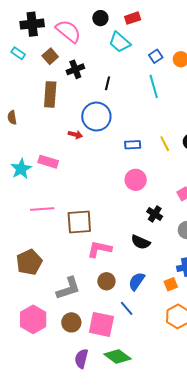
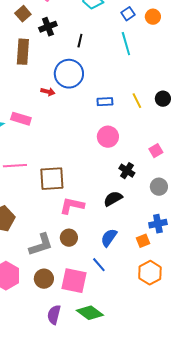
black semicircle: (141, 242) -> (113, 199), turned 126
brown circle: (106, 281) -> (69, 238), moved

